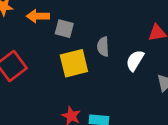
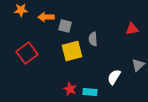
white semicircle: (135, 60) -> (114, 77), moved

